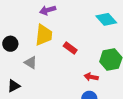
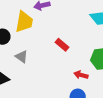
yellow trapezoid: (44, 35) -> (24, 22), moved

